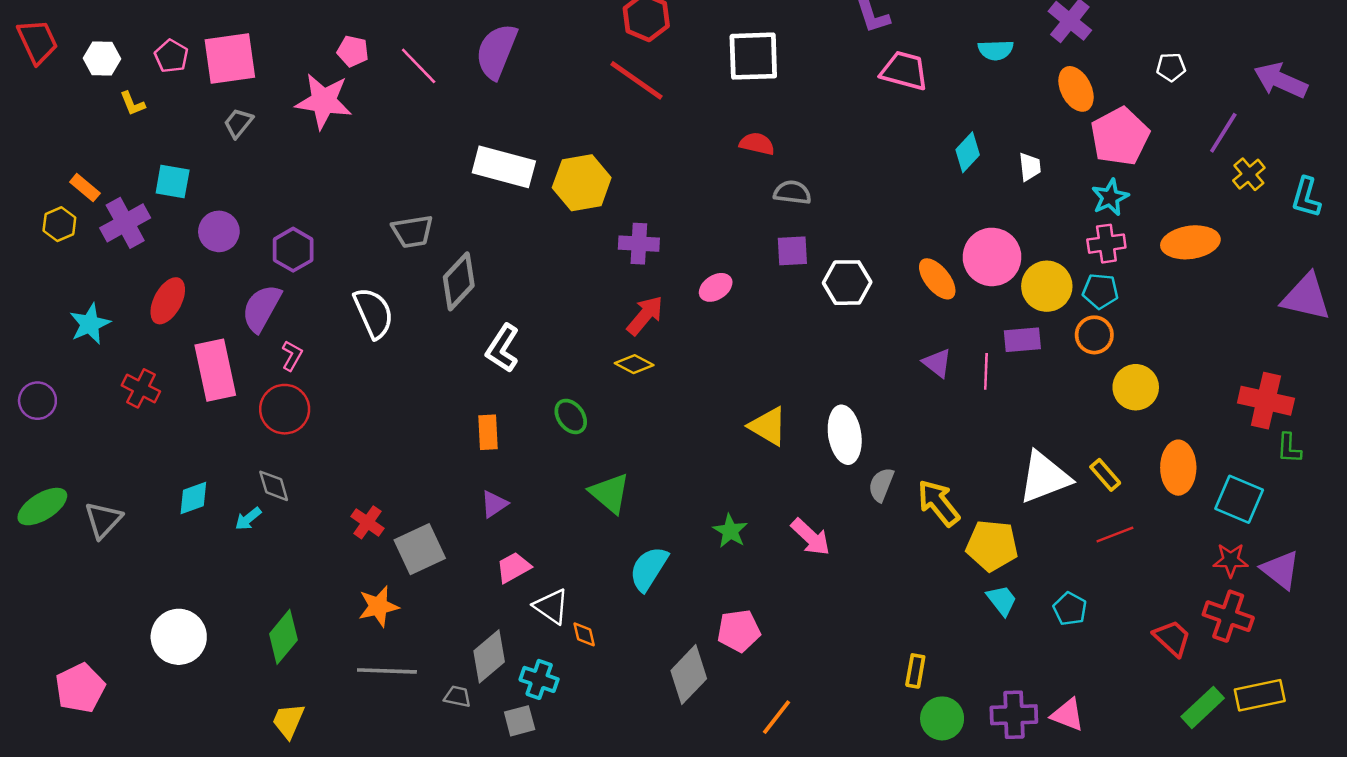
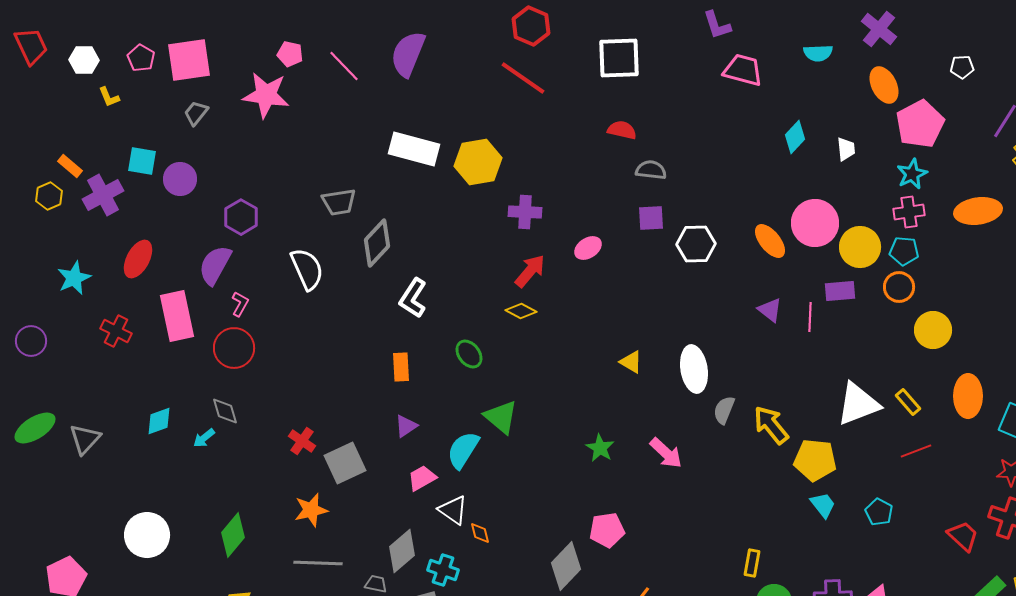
purple circle: (219, 231) -> (180, 179), moved
yellow triangle: (768, 426) -> (631, 362), size x0.7
cyan semicircle: (649, 569) -> (463, 450), moved

